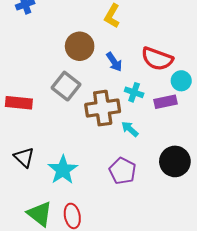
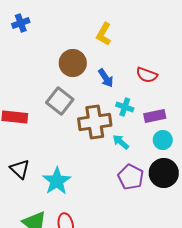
red semicircle: (157, 59) -> (147, 75), size x0.7
cyan circle: (181, 81) -> (163, 140), moved
purple pentagon: (123, 171) -> (131, 177), moved

